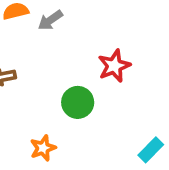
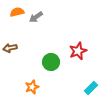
red star: (114, 66) -> (78, 51), moved

